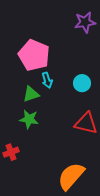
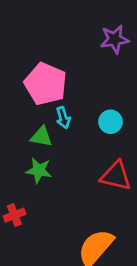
green triangle: (31, 94) -> (42, 137), turned 30

